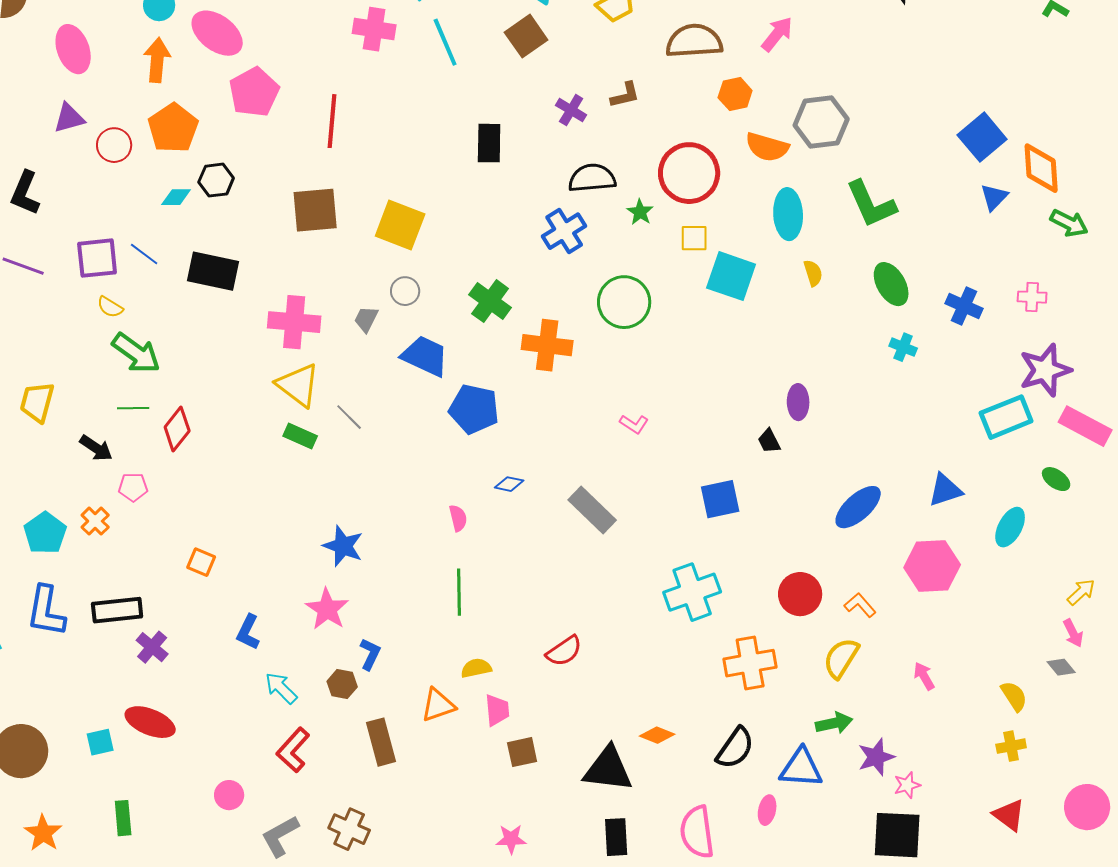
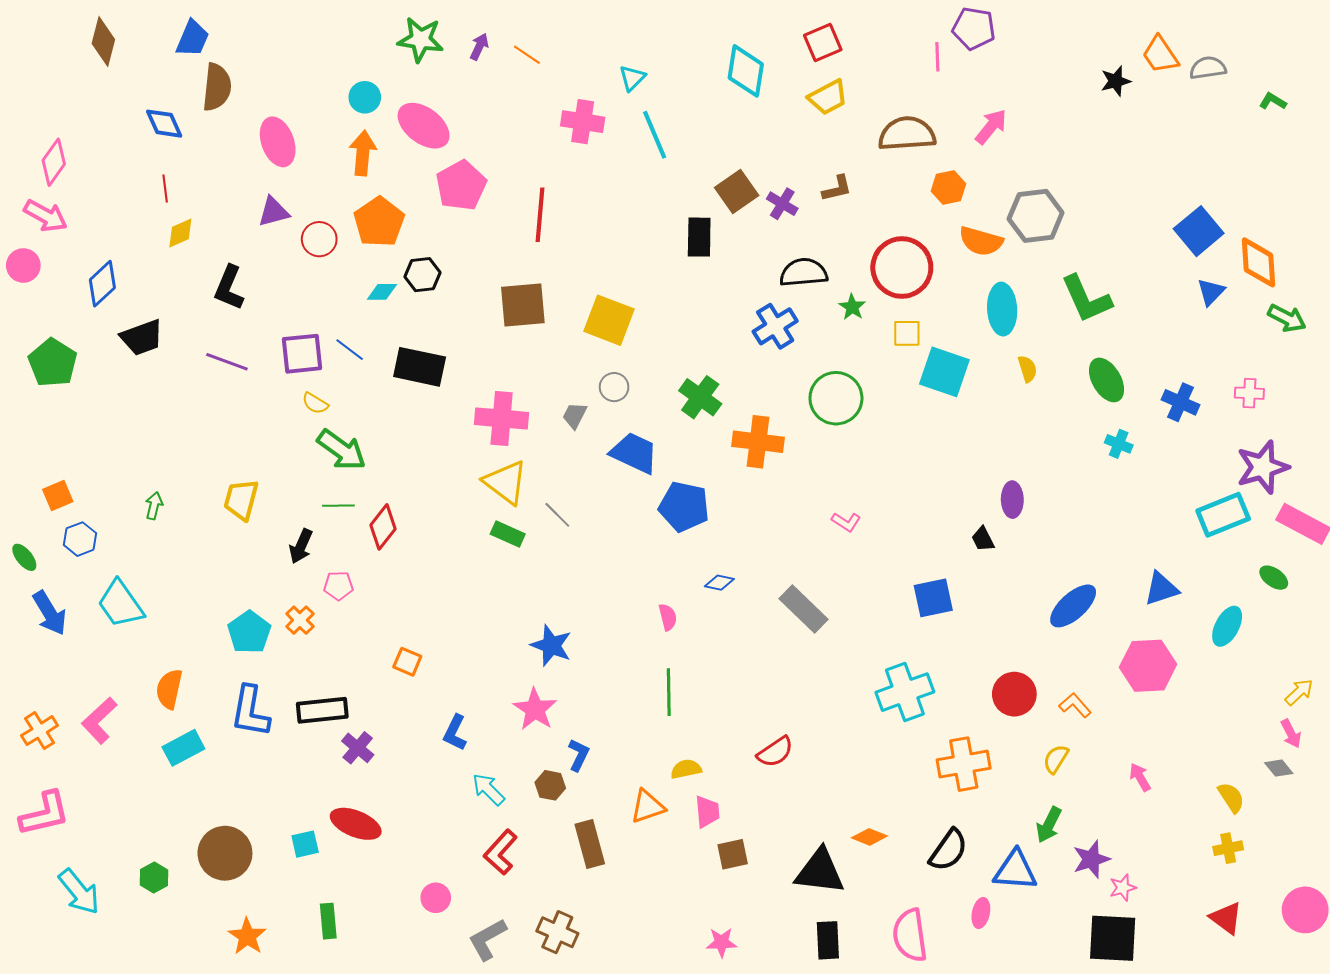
brown square: (526, 36) -> (737, 192), moved
black arrow: (96, 448) -> (301, 546), turned 80
yellow semicircle: (841, 658) -> (1056, 759), size x0.7
green arrow: (834, 723) -> (1049, 825), turned 129

